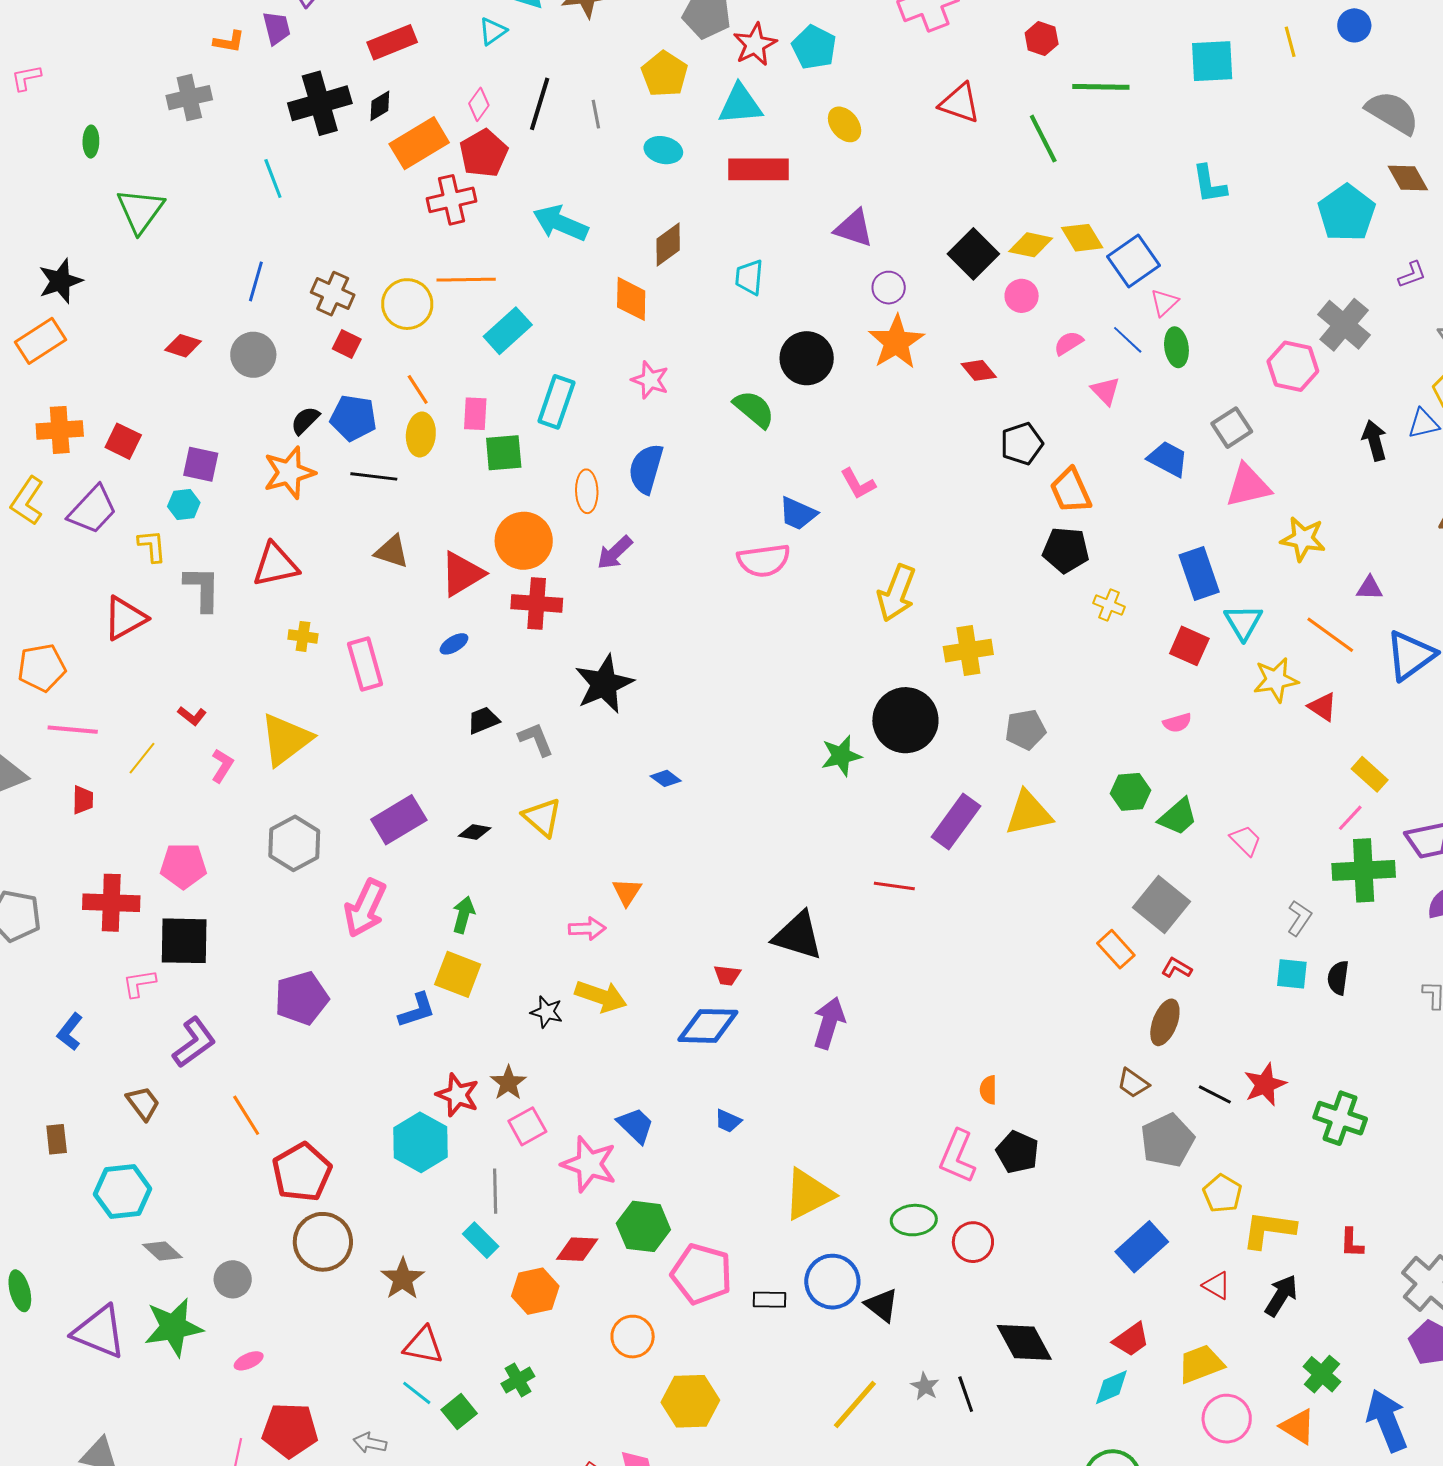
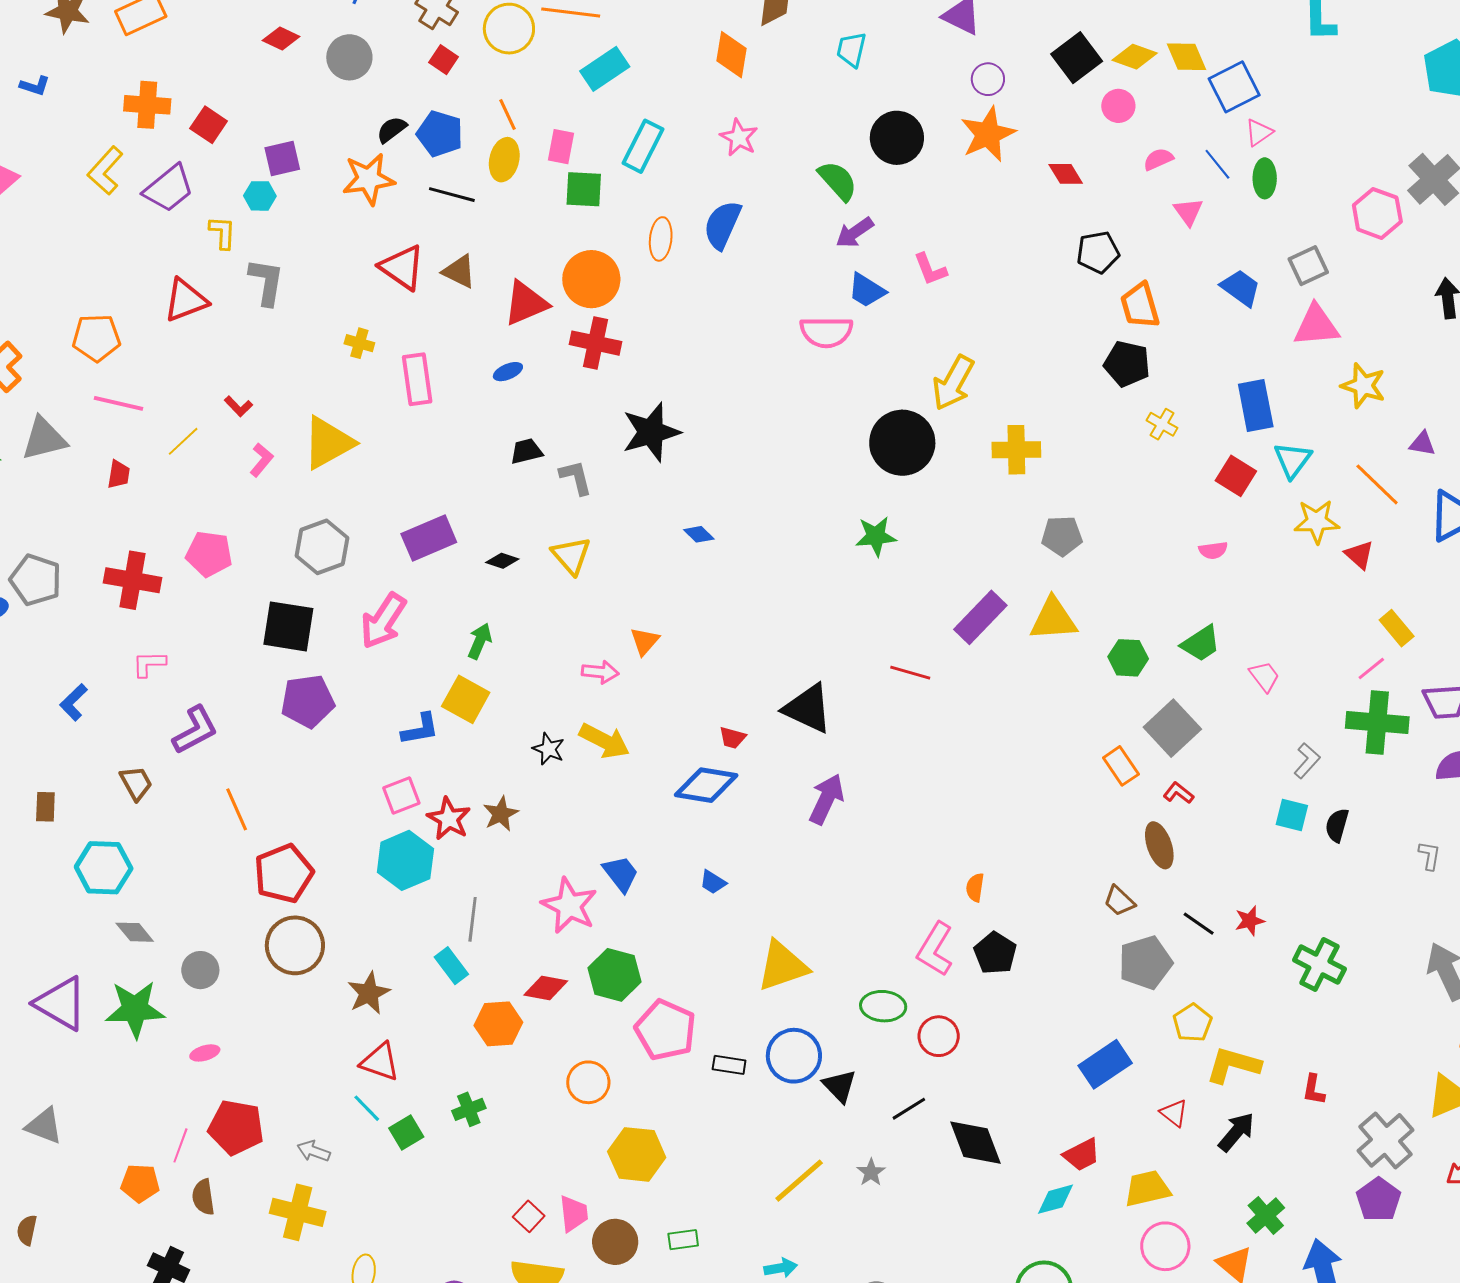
purple square: (201, 464) -> (282, 159), turned -33
purple arrow: (615, 553) -> (855, 233), moved
red triangle: (275, 565) -> (402, 267), moved, turned 39
black circle: (905, 720) -> (902, 443), moved
green hexagon: (1130, 792) -> (1128, 658), moved
black square: (184, 941) -> (288, 626), moved
brown ellipse: (1165, 1022) -> (1159, 845), turned -48
red star: (1265, 1084) -> (1250, 921), size x0.7
pink square: (527, 1126) -> (401, 796), moved
black line: (966, 1394) -> (909, 1109), moved, turned 69

